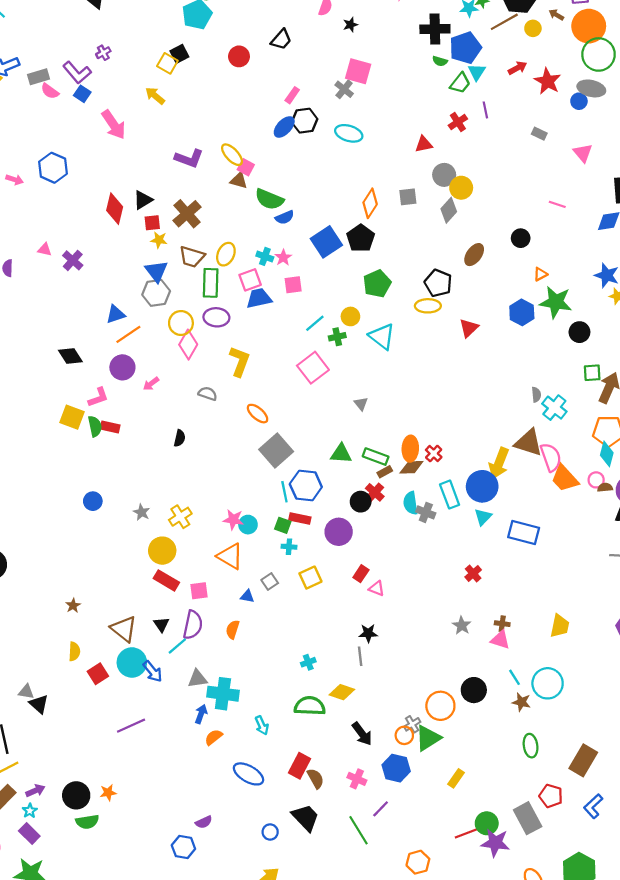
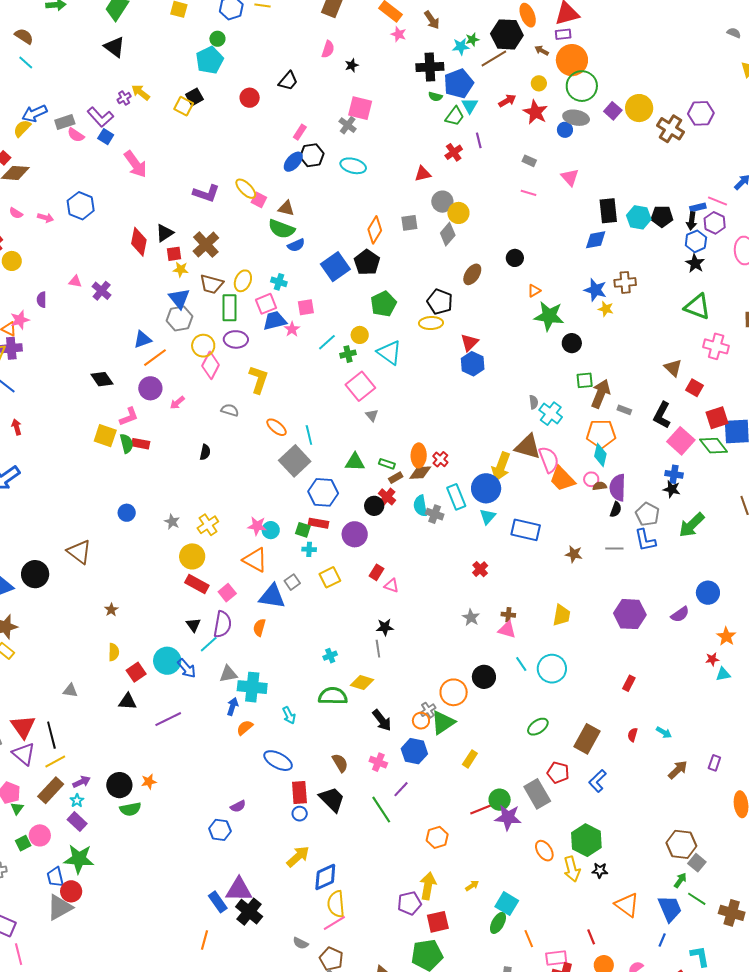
yellow circle: (533, 28) -> (539, 83), moved
yellow arrow: (155, 96) -> (141, 92), moved
brown triangle: (239, 181) -> (286, 208), moved
pink line: (557, 204) -> (528, 193), moved
pink star: (283, 258) -> (292, 329), moved
blue hexagon: (522, 312) -> (473, 364), moved
pink square: (313, 368) -> (360, 386), moved
green rectangle: (376, 457) -> (387, 464), size x0.7
cyan line: (284, 492) -> (309, 435), moved
pink square: (199, 591) -> (227, 593), turned -30
blue triangle: (247, 596) -> (272, 596), size x2.0
brown triangle: (124, 629) -> (79, 552), moved
brown star: (521, 702) -> (574, 554), moved
black triangle: (39, 704) -> (128, 701), moved, turned -36
green ellipse: (531, 746) -> (538, 727), turned 65
red rectangle: (300, 766) -> (299, 792), moved, turned -30

